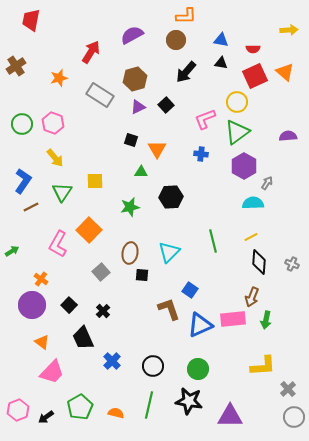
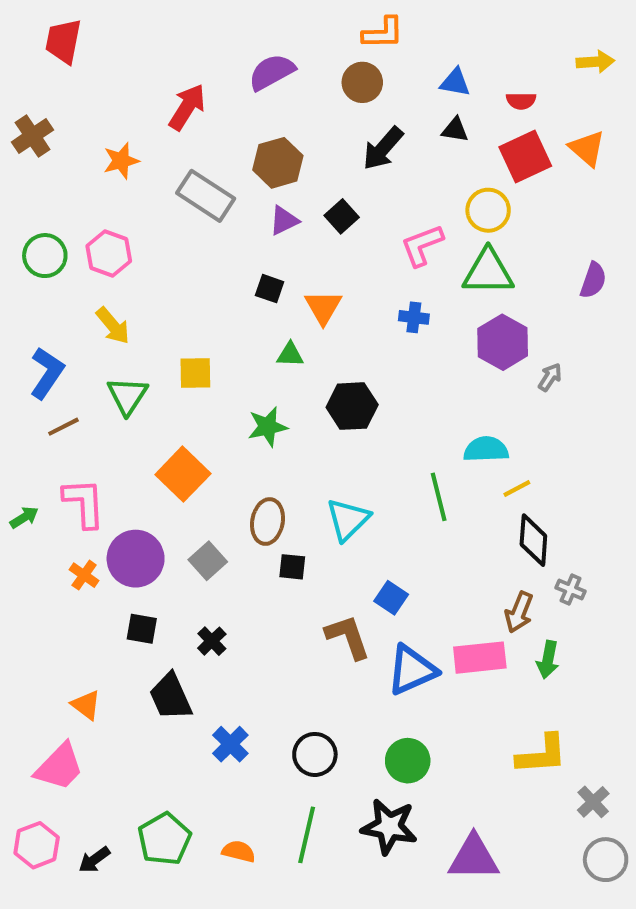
green triangle: (237, 132) -> (488, 272), turned 36
purple semicircle: (288, 136) -> (593, 280), turned 114
cyan semicircle: (253, 203) -> (486, 449), moved
pink L-shape: (58, 244) -> (84, 503), moved, turned 148
gray cross: (292, 264) -> (571, 590), moved
purple circle: (32, 305) -> (136, 559), moved
black square: (69, 305) -> (142, 629), turned -35
pink trapezoid: (52, 372) -> (59, 767), moved

